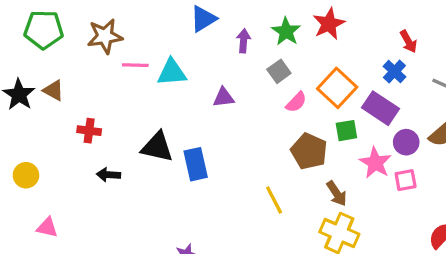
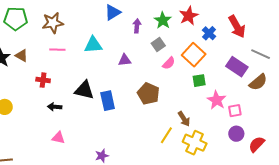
red arrow: (408, 41) -> (237, 27), size x1.6
pink line: (135, 65) -> (57, 50), moved
blue cross: (394, 72) -> (209, 33), moved
purple rectangle: (381, 108) -> (237, 67), moved
purple circle: (406, 142) -> (236, 134), moved
brown pentagon: (309, 151) -> (148, 94), moved
brown arrow: (337, 193) -> (184, 119), moved
yellow line: (274, 200) -> (166, 135), moved, turned 60
pink triangle: (47, 227) -> (58, 138), moved

